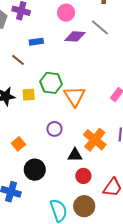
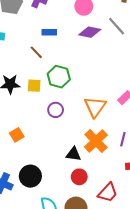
brown line: (18, 60) -> (36, 52), moved
orange triangle: (75, 96) -> (95, 107), moved
purple circle: (54, 129) -> (56, 110), moved
black circle: (35, 170) -> (30, 176), moved

